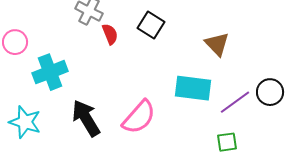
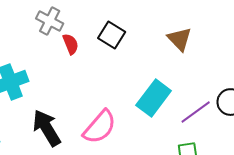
brown triangle: (217, 44) -> (180, 39), moved
cyan rectangle: (193, 88) -> (154, 98), turned -60

